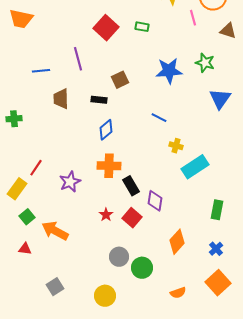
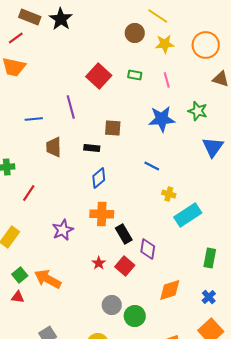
pink line: (193, 18) -> (167, 80), moved
brown square: (120, 80) -> (113, 128), turned 30
red line: (36, 168) -> (29, 193), moved
green square: (27, 217) -> (20, 275), moved
orange diamond: (177, 242) -> (170, 290), turned 30

